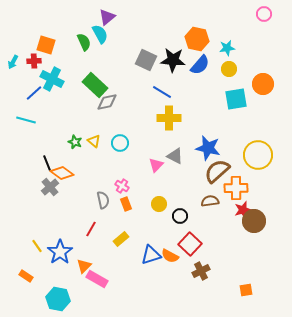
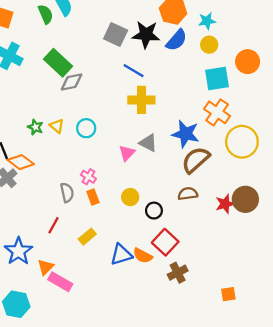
orange cross: (236, 188) -> (217, 112), moved, turned 35
brown circle: (254, 221) -> (245, 199), moved

